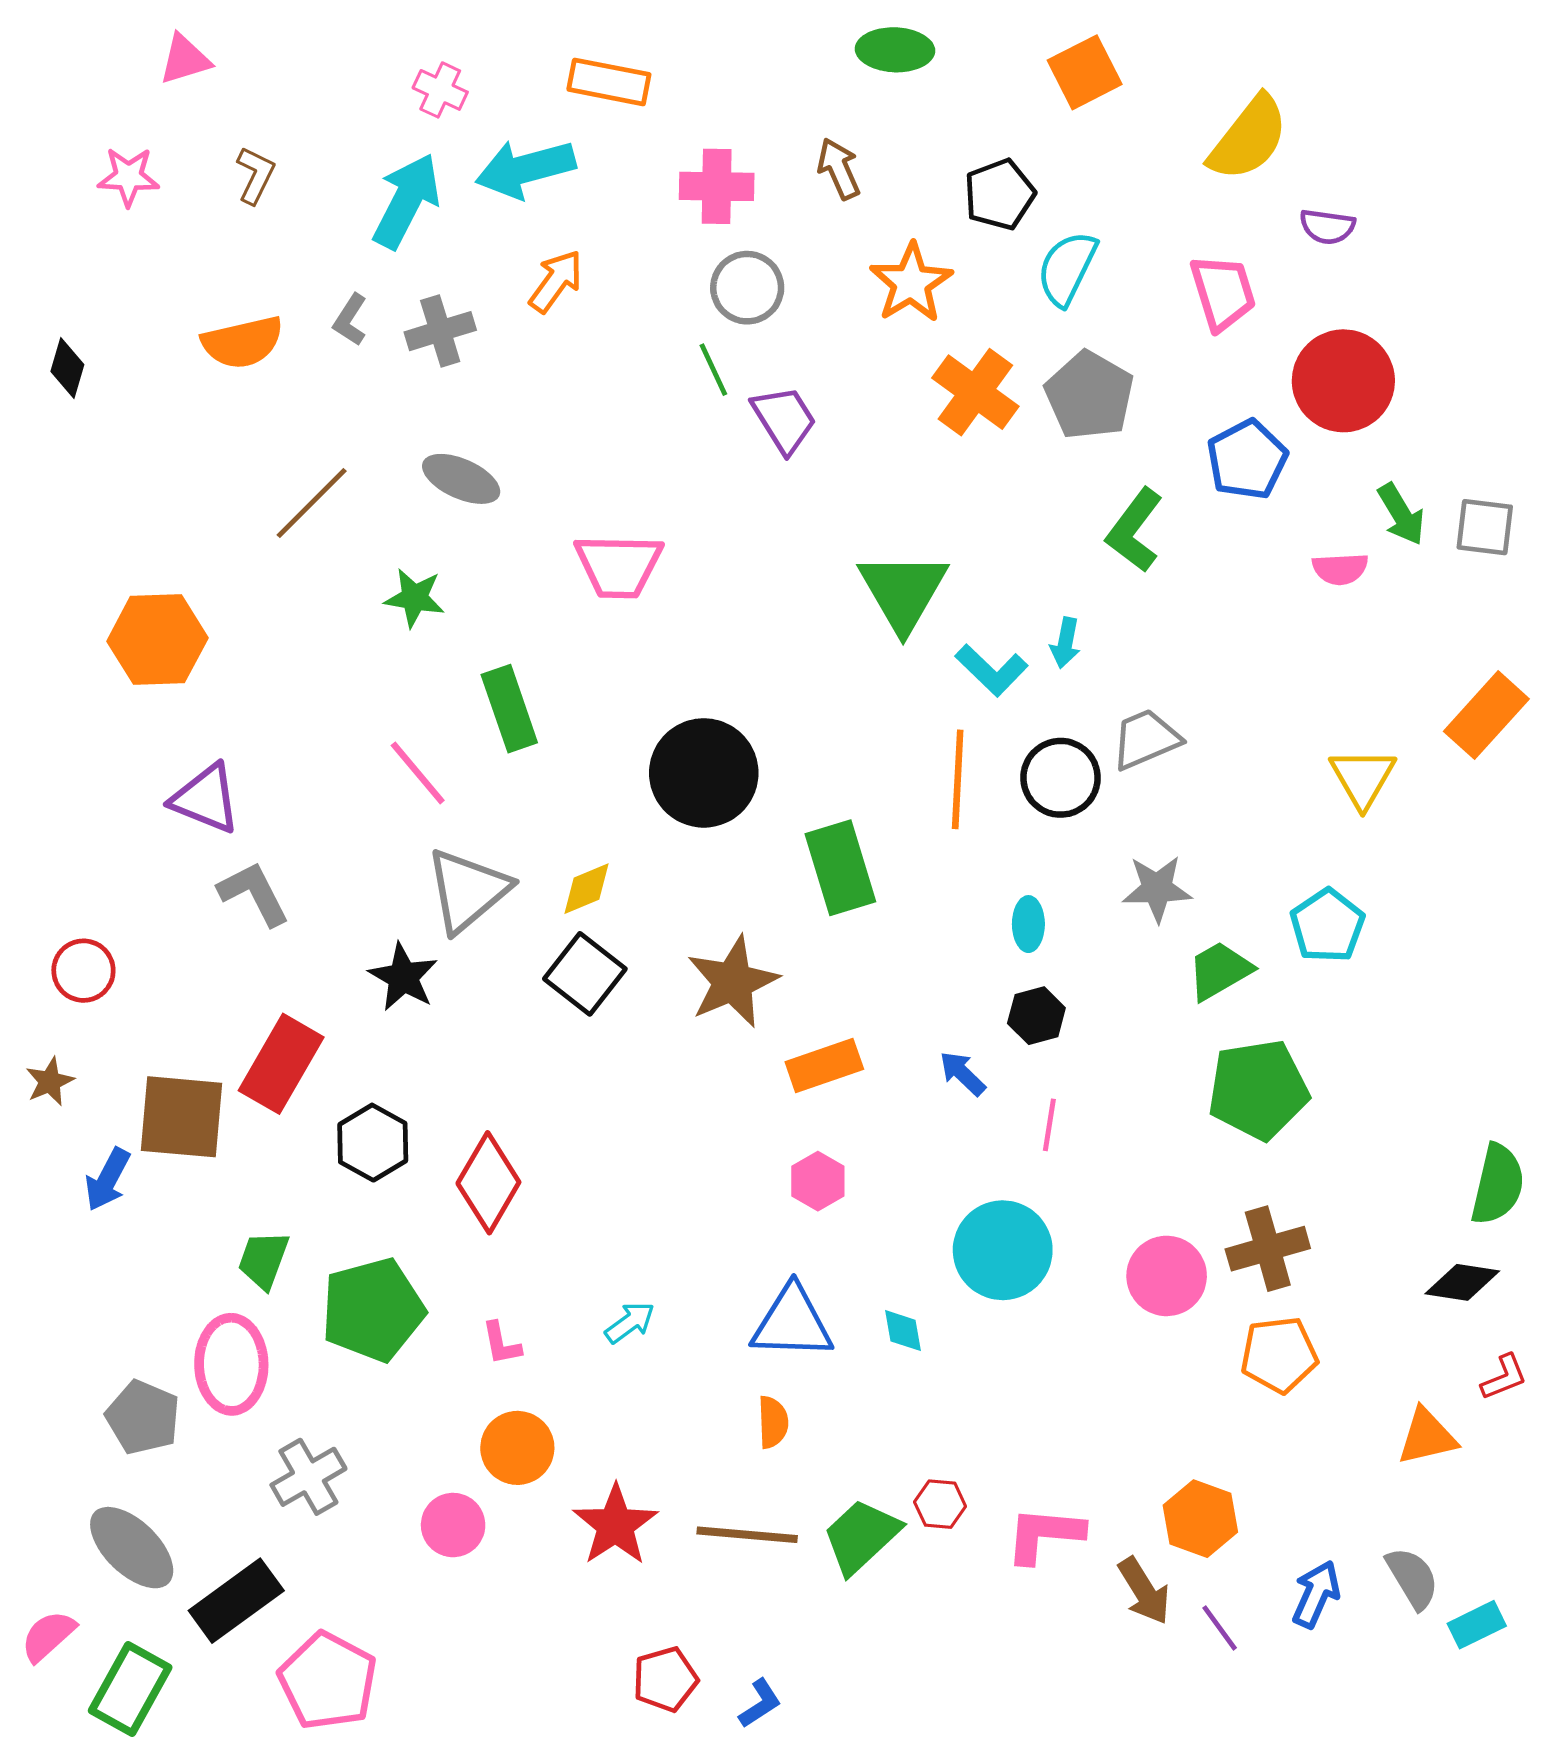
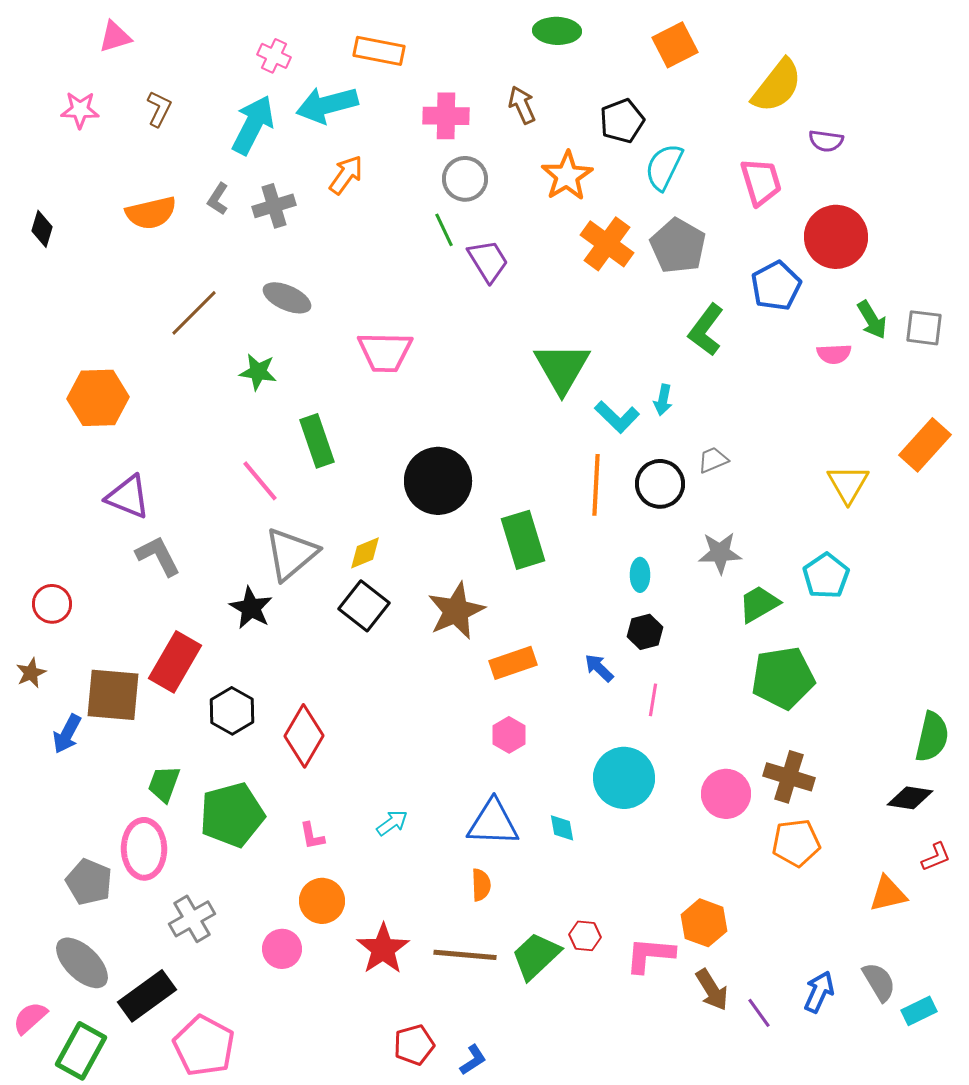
gray trapezoid: (1146, 739) -> (713, 460), size x0.7
brown cross: (1268, 1249) -> (789, 777), turned 33
orange hexagon: (1200, 1519) -> (704, 923), moved

